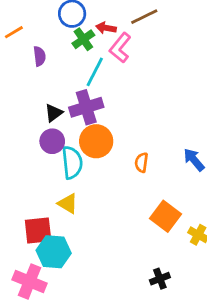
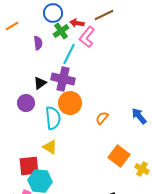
purple semicircle: (39, 56) -> (38, 43), moved
purple cross: (86, 107) -> (63, 79), turned 30
purple circle: (52, 141) -> (26, 103), moved
orange semicircle: (141, 162) -> (102, 118), turned 32

